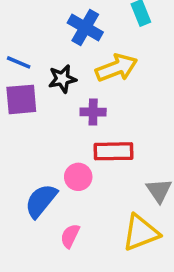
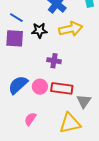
purple cross: (93, 112) -> (54, 61), moved
red rectangle: (114, 151) -> (62, 88), moved
blue semicircle: (41, 201) -> (18, 85), moved

